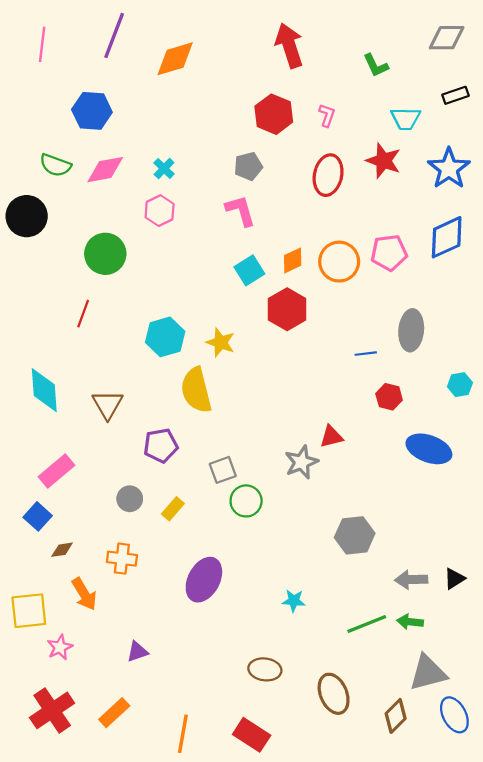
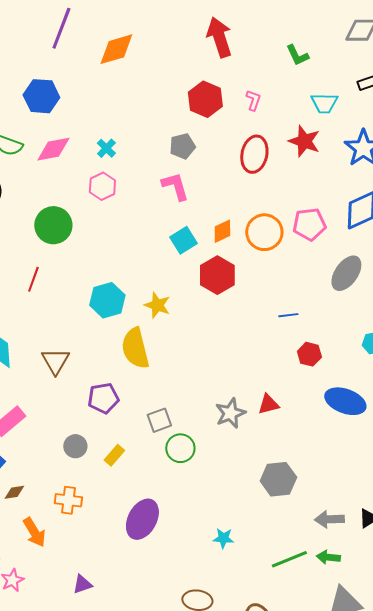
gray ellipse: (411, 330) -> (346, 273), moved, turned 30
red triangle: (331, 437) -> (268, 404), moved

